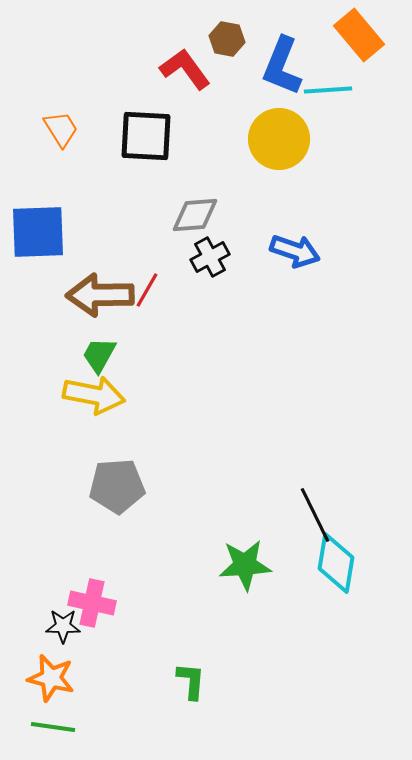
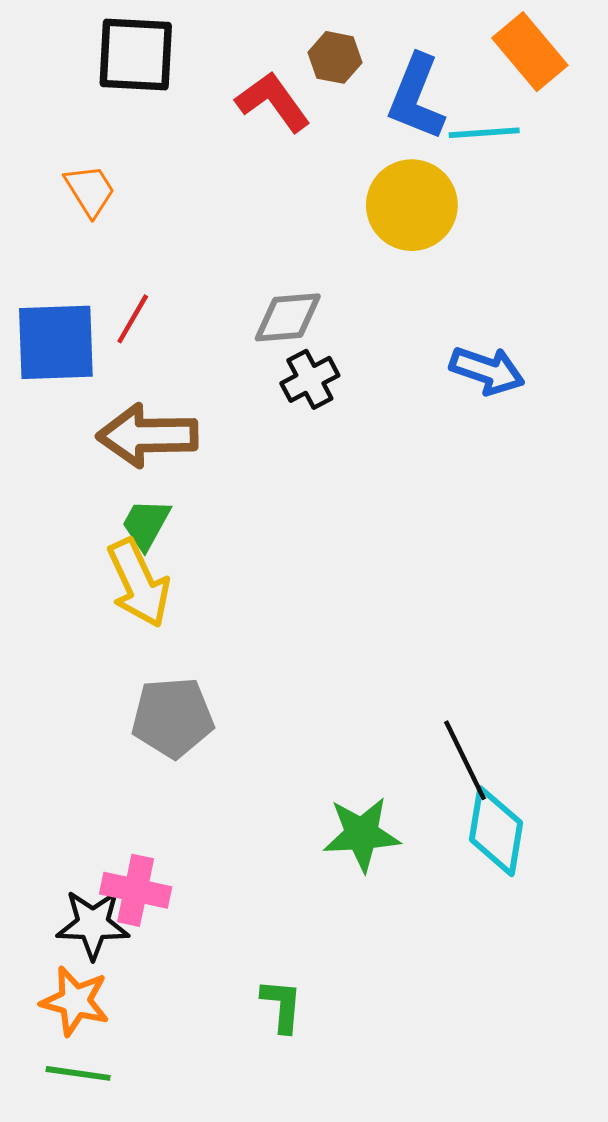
black square: (146, 136) -> (136, 54), moved
blue arrow: (295, 251) -> (487, 371), moved
red line: (147, 290) -> (133, 319), moved
yellow arrow: (94, 395) -> (139, 583), turned 54
black star: (63, 626) -> (93, 924), size x1.4

